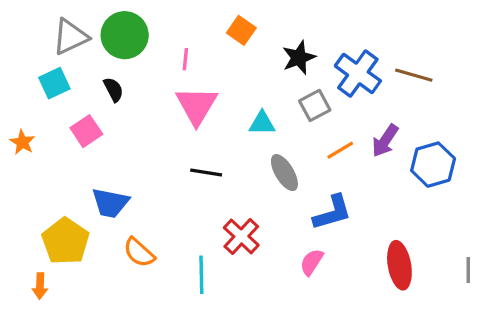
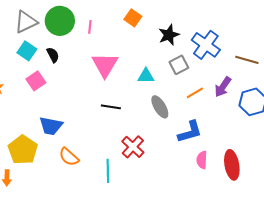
pink line: (185, 59) -> (90, 27), moved
brown line: (414, 75) -> (247, 60), moved
cyan square: (54, 83) -> (27, 51), moved, turned -30
pink semicircle: (312, 262) -> (202, 160), moved, turned -30

